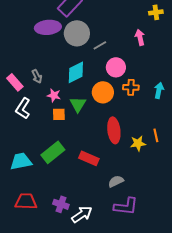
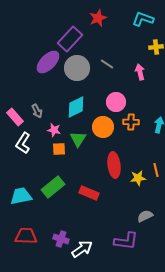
purple ellipse: (48, 27) -> (48, 62), turned -40
gray line: (100, 45) -> (107, 64), moved, turned 64
gray semicircle: (116, 181) -> (145, 216), moved

